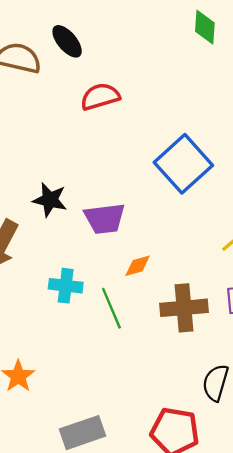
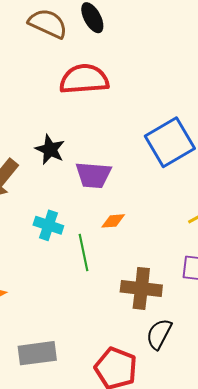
red semicircle: (100, 97) -> (84, 79), moved, size x1.4
brown cross: (184, 308) -> (141, 288), moved

